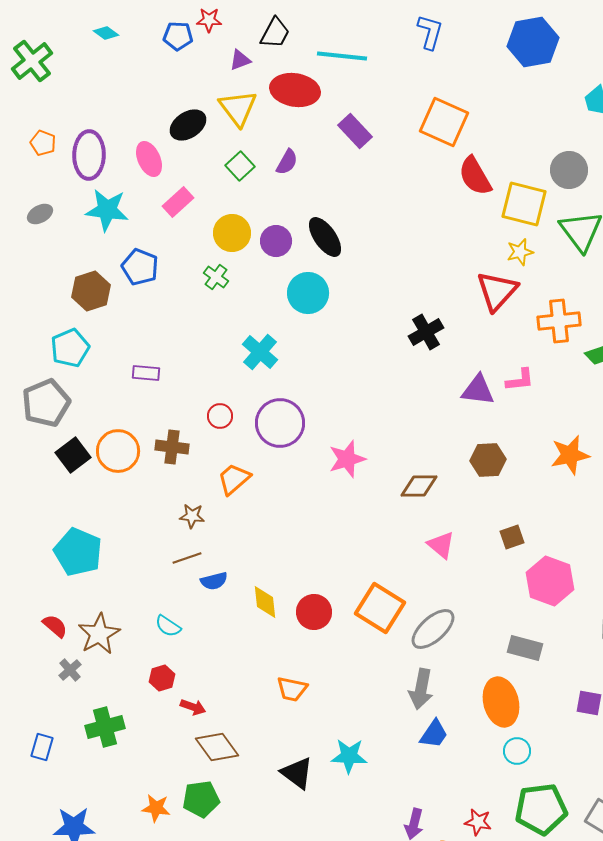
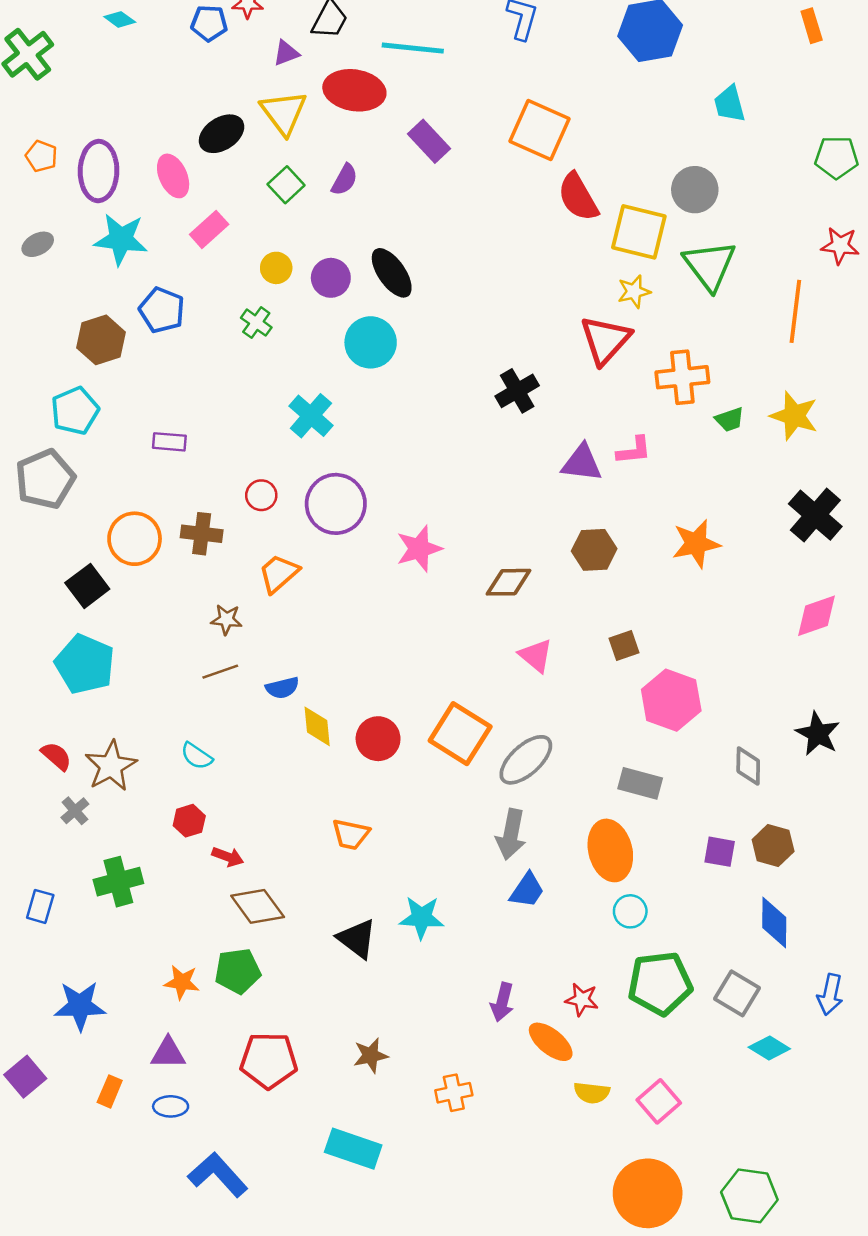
yellow circle: (232, 233) -> (276, 268), size x0.7
black square: (73, 455) -> (87, 586), moved
blue semicircle: (214, 581) -> (282, 688), moved

